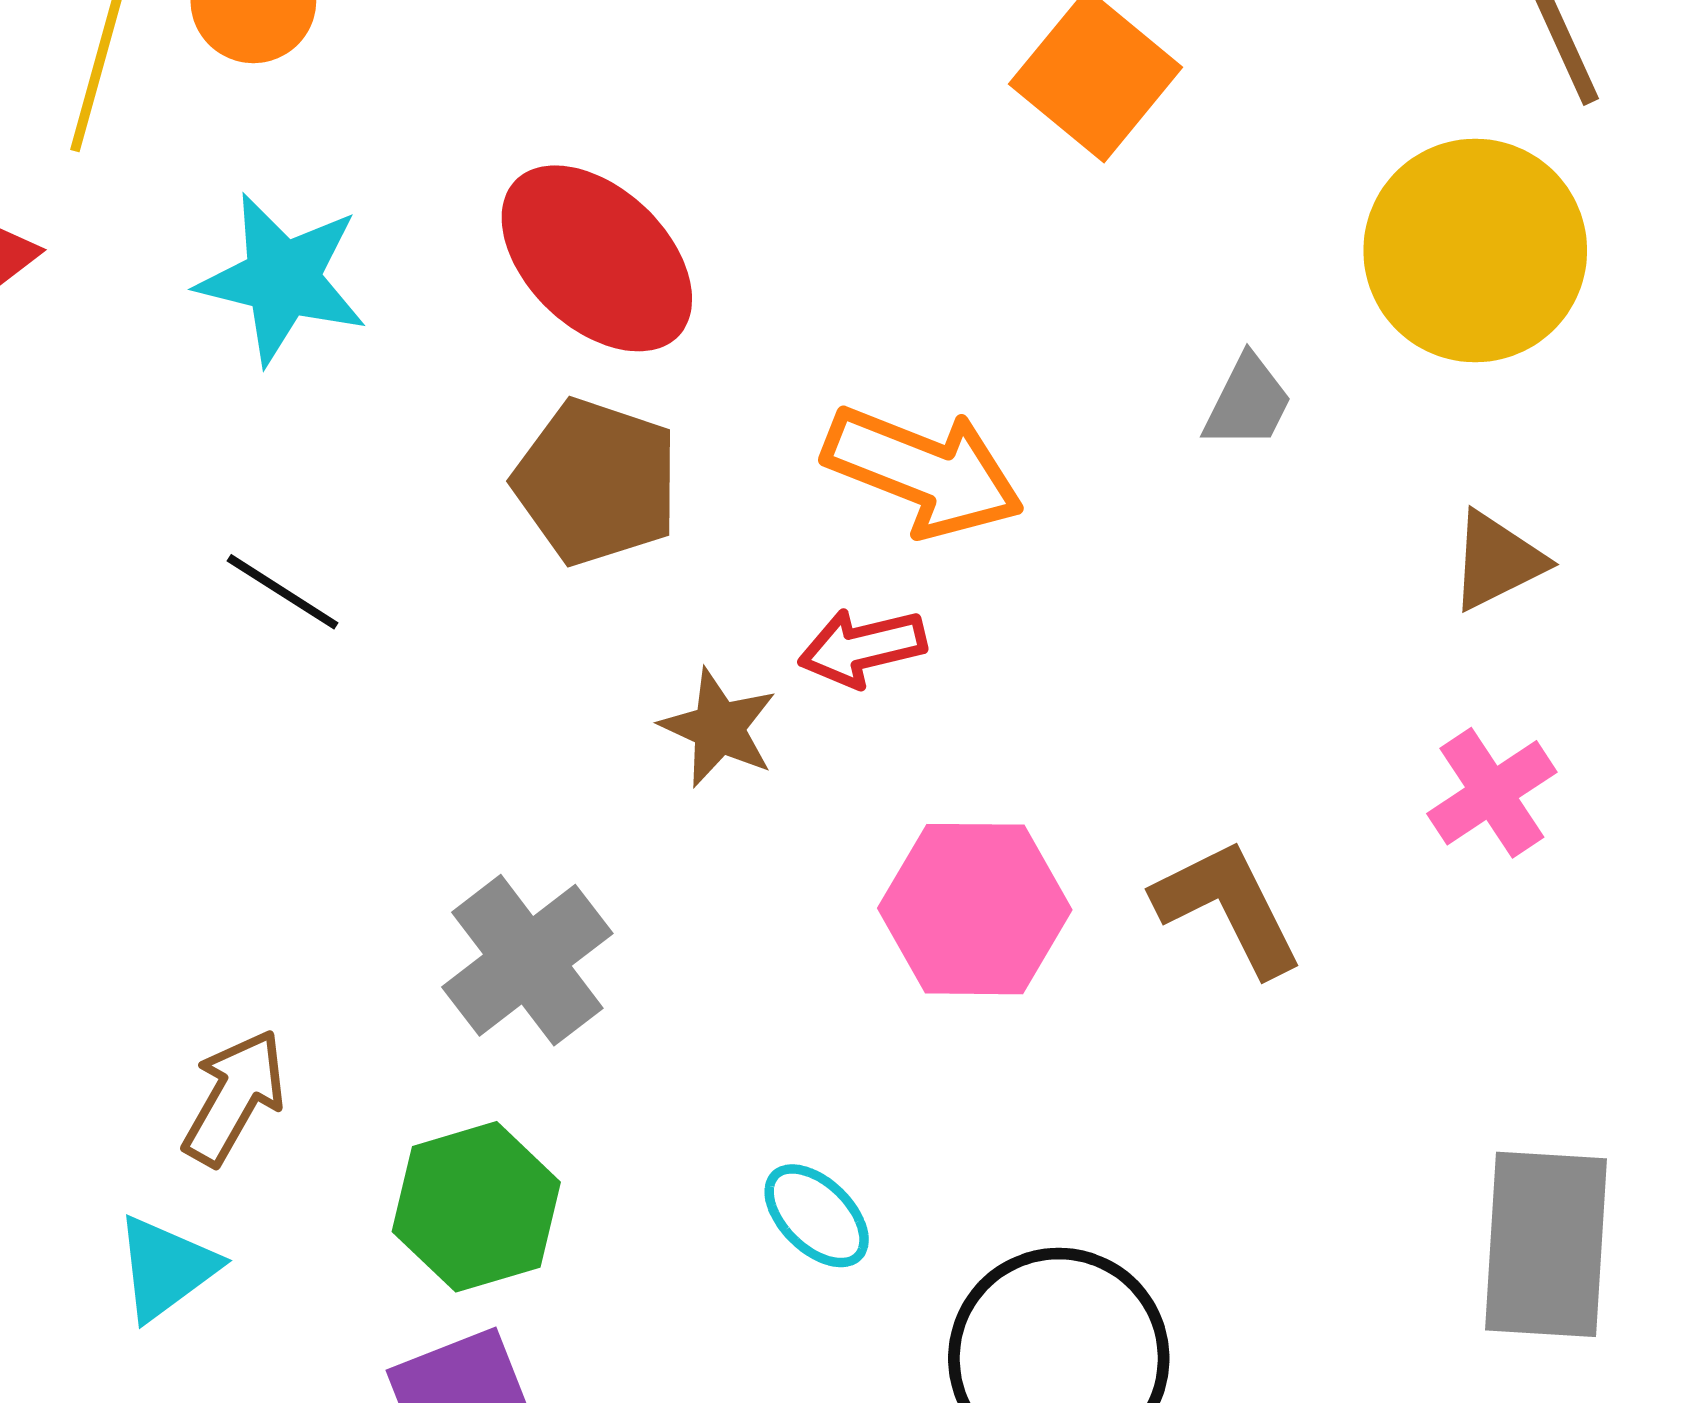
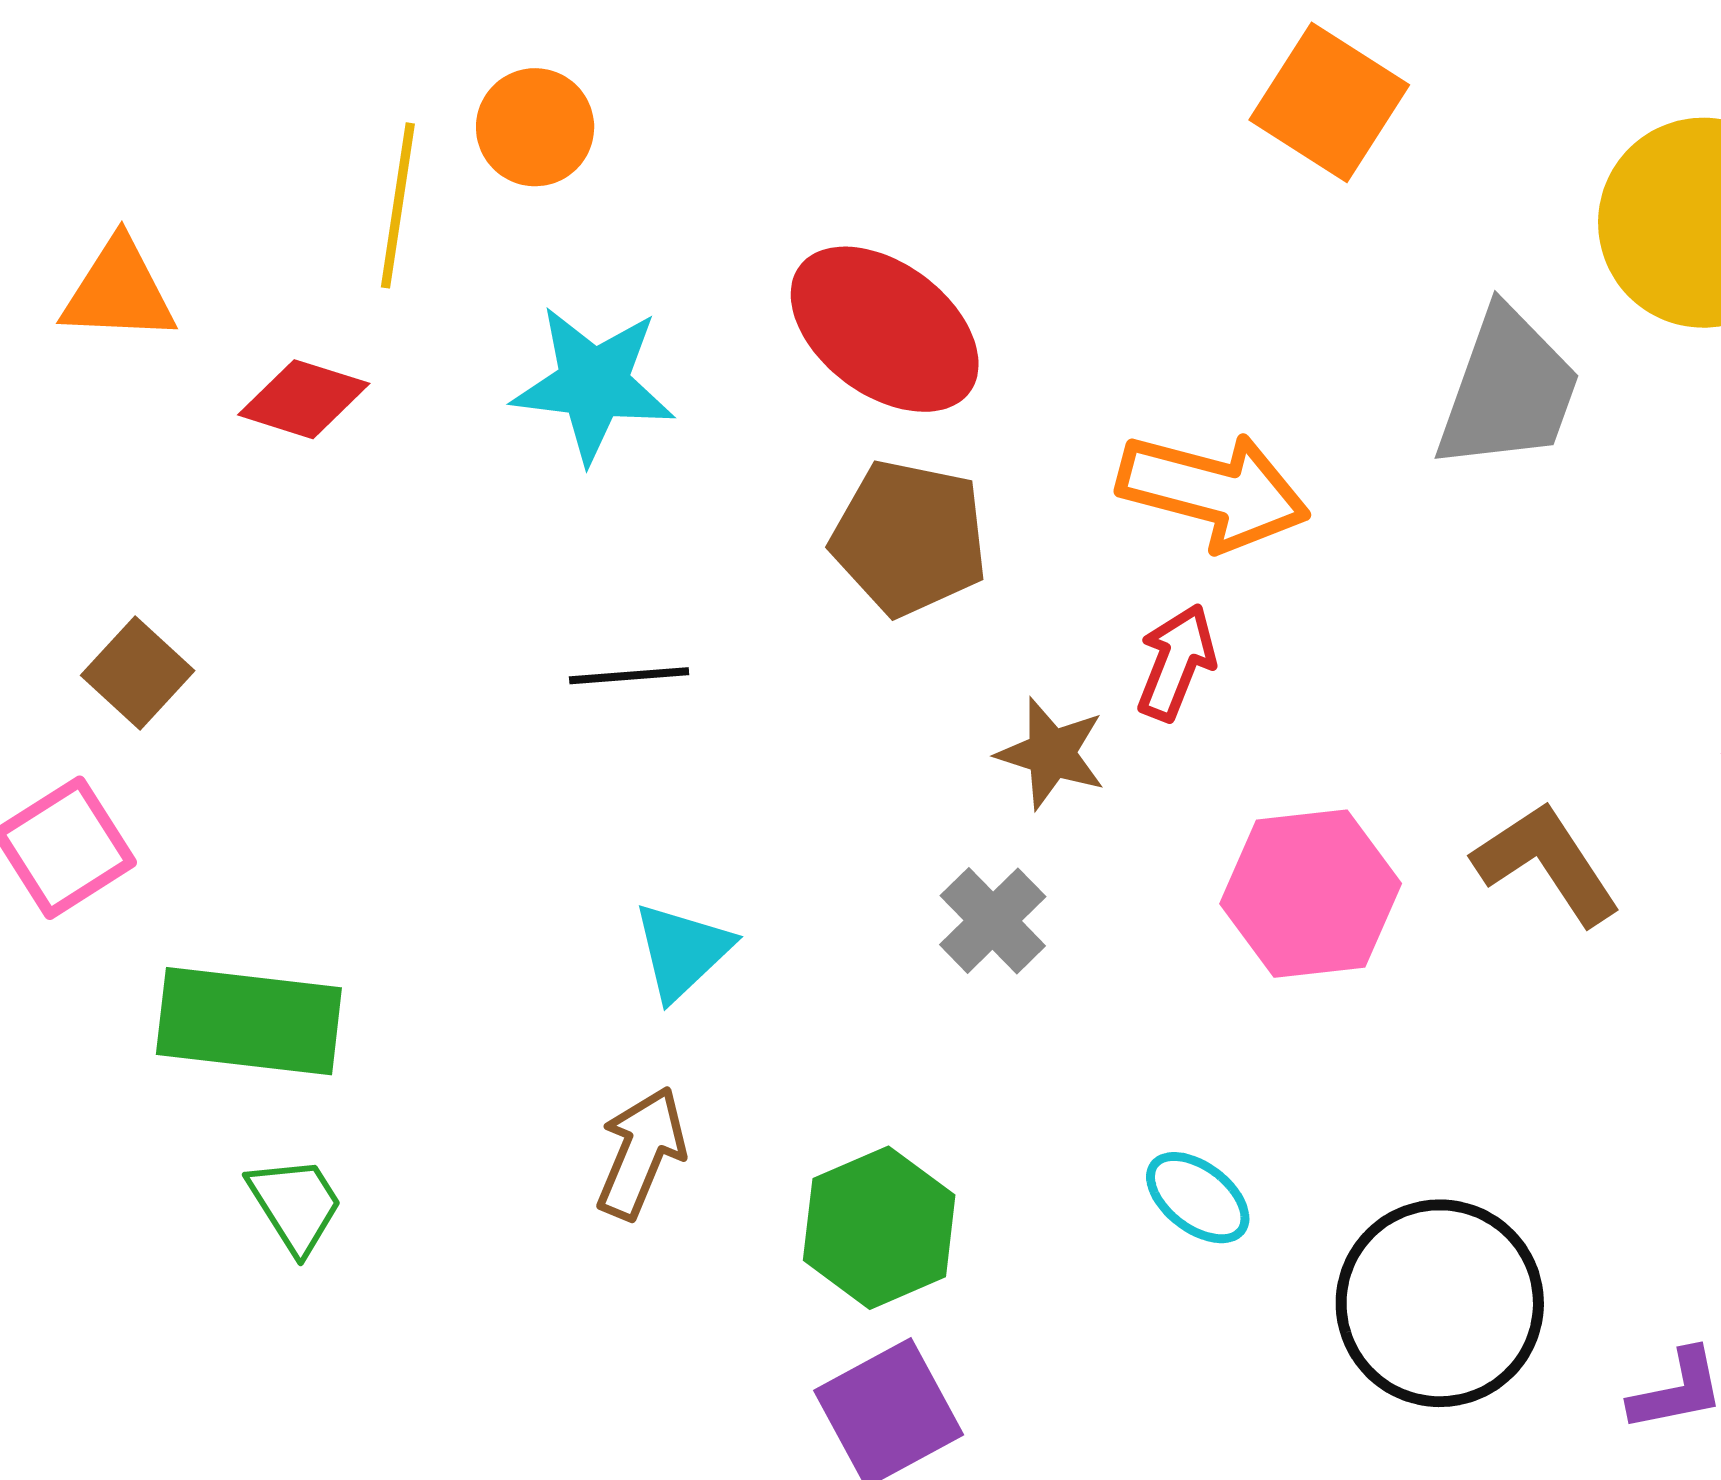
gray trapezoid: (1248, 402) -> (1508, 390), size x1.8
black line: (283, 592) -> (629, 676), turned -30
red arrow: (862, 647) -> (1176, 662), turned 132
gray cross: (527, 960) -> (993, 921), moved, size x0.7
cyan triangle: (166, 1268) -> (682, 951), moved

